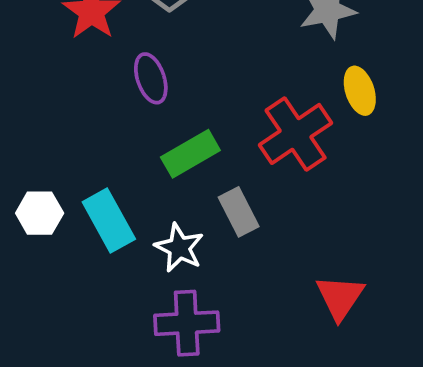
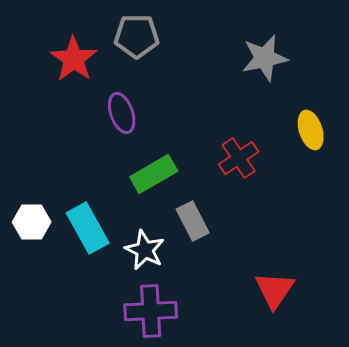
yellow ellipse: (360, 91) -> (311, 130), moved
red cross: (296, 134) -> (239, 158), size x0.7

